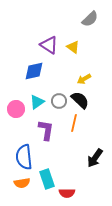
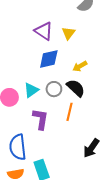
yellow triangle: (73, 47) -> (68, 33), turned 32
blue diamond: (34, 71) -> (49, 59), moved

